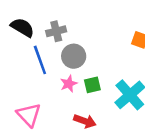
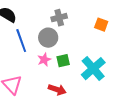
gray cross: (56, 31) -> (59, 18), moved

